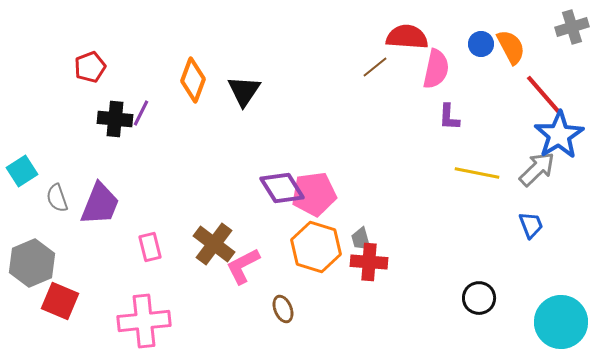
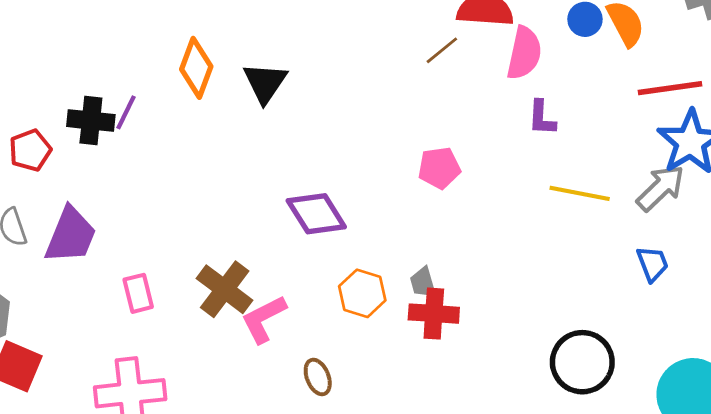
red pentagon: (90, 67) -> (30, 150), moved
red line: (544, 95) -> (670, 88), turned -57
pink pentagon: (314, 194) -> (439, 168), moved, size x0.7
orange hexagon: (316, 247) -> (362, 293), size x0.7
black circle: (479, 298) -> (582, 362), size x1.4

